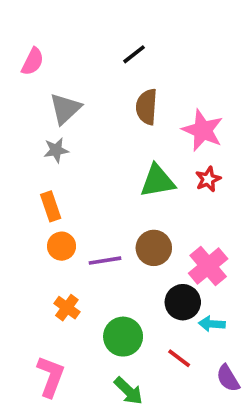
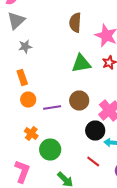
gray triangle: (65, 109) -> (16, 21), moved
green circle: (123, 337) -> (50, 150), moved

